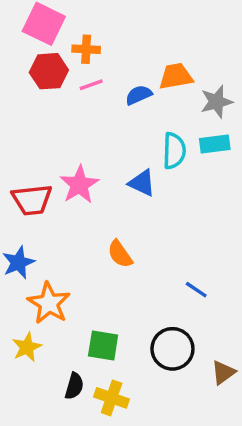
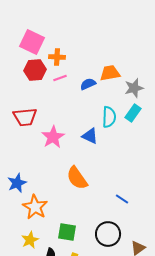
cyan rectangle: (215, 144) -> (133, 113), turned -48
red trapezoid: (32, 200) -> (25, 117), moved
orange semicircle: (120, 254) -> (77, 178), size x1.4
yellow star: (27, 347) -> (30, 240), moved

